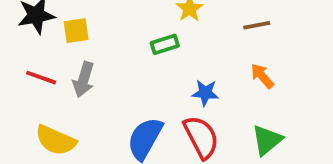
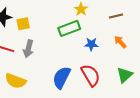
green rectangle: (165, 44) -> (69, 28), size x1.5
blue star: (205, 93) -> (91, 44), moved

